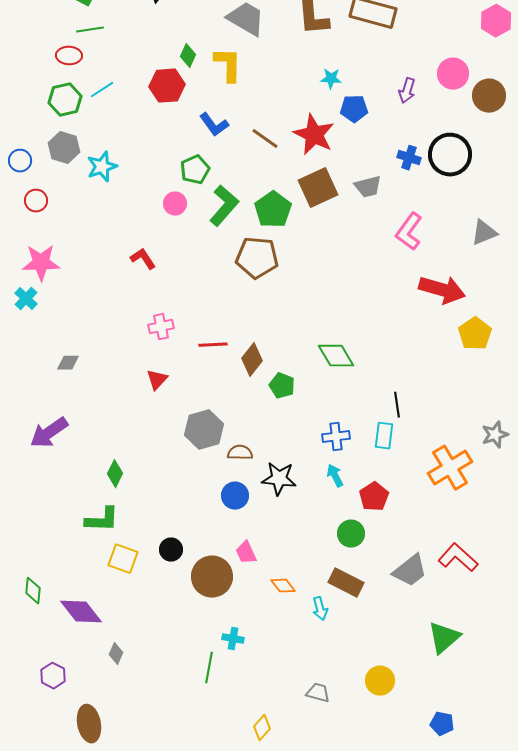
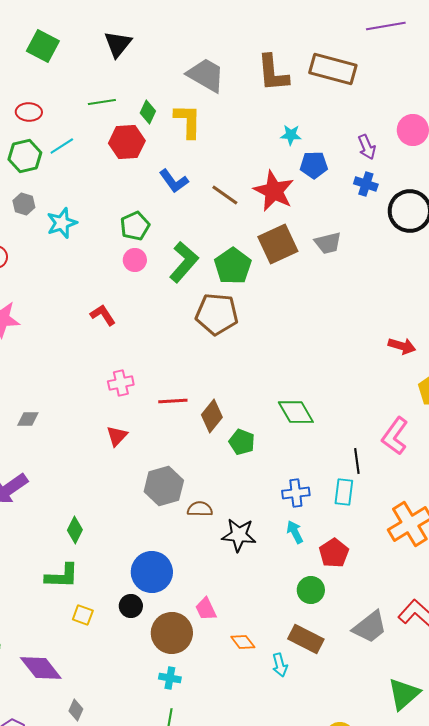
green line: (90, 30) -> (102, 102), moved
purple arrow: (407, 91) -> (367, 147), turned -40
gray hexagon: (64, 148) -> (24, 204), size x0.7
blue cross: (409, 158) -> (366, 184), moved
green pentagon: (195, 170) -> (135, 226), moved
pink L-shape: (409, 232) -> (395, 436), moved
red arrow: (442, 290) -> (402, 346), size x0.6
blue circle: (235, 496) -> (152, 572), moved, size x1.5
yellow square: (123, 559) -> (83, 615), size x0.7
cyan cross: (233, 639) -> (170, 678), moved

